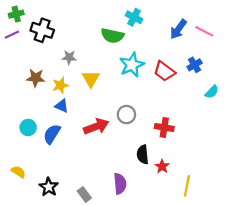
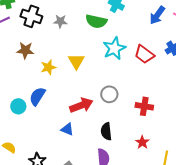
gray star: (69, 57) -> (60, 21), moved
brown star: (36, 78) -> (25, 50), moved
blue triangle: (62, 106) -> (67, 129), moved
blue semicircle: (52, 134) -> (37, 96), moved
black semicircle: (143, 155) -> (106, 131), moved

